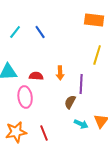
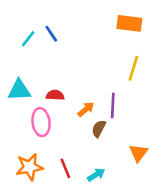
blue line: (40, 32) -> (51, 34), moved
orange arrow: (60, 73) -> (86, 109), moved, turned -128
cyan arrow: (81, 124) -> (96, 175), moved, turned -56

